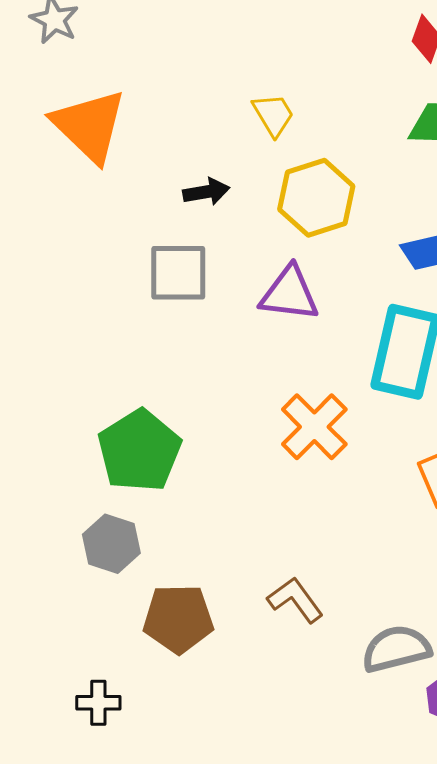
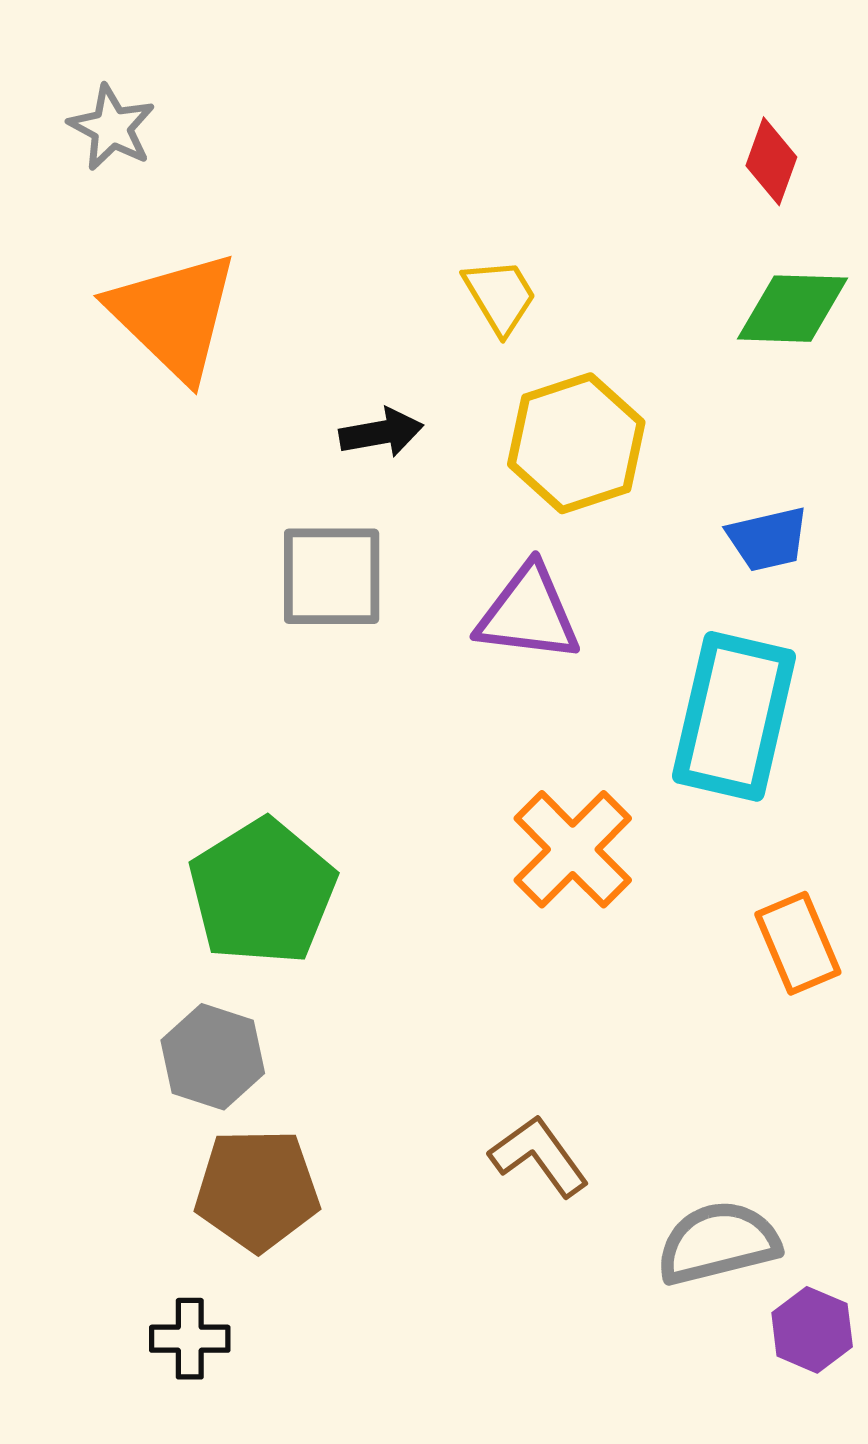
brown pentagon: (178, 619) -> (257, 1190), moved

